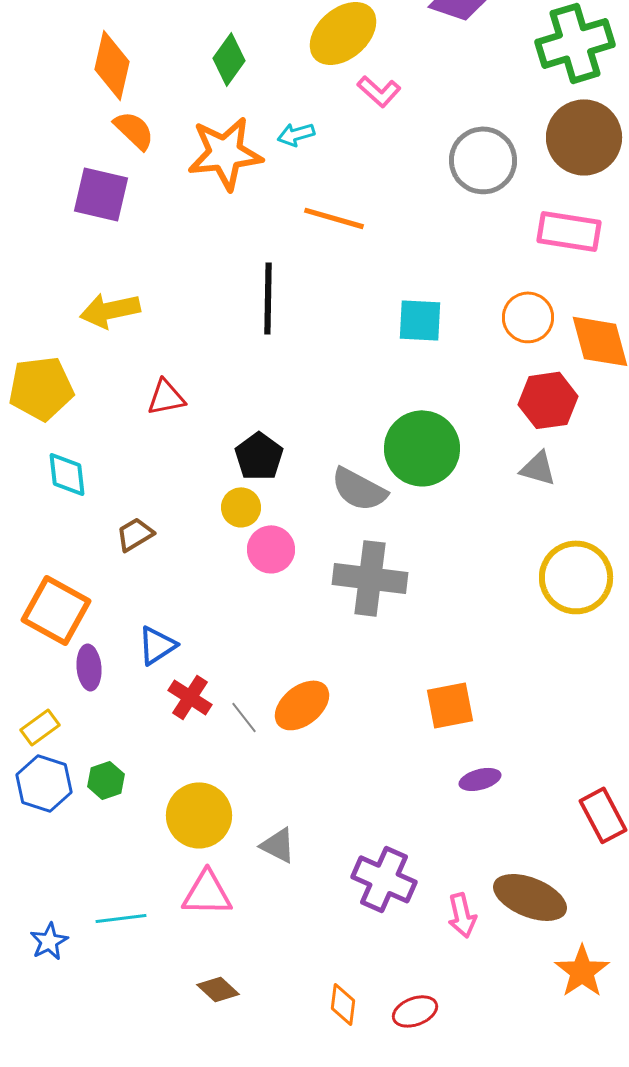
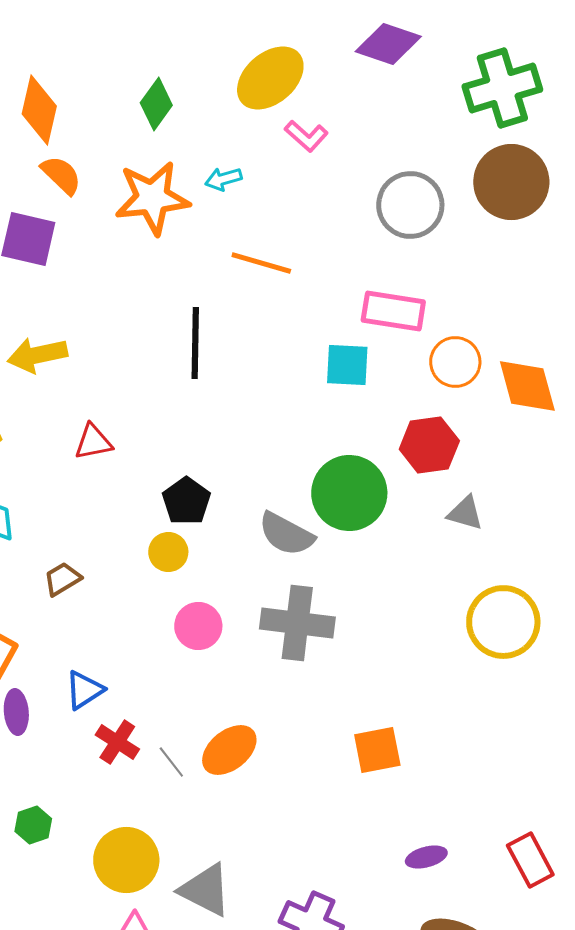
pink rectangle: (569, 231) -> (393, 311), moved
red hexagon: (548, 400) -> (429, 445), moved
pink circle: (271, 549) -> (198, 626), moved
purple ellipse: (480, 779) -> (426, 857), moved
gray triangle: (278, 845) -> (205, 890), size x1.5

